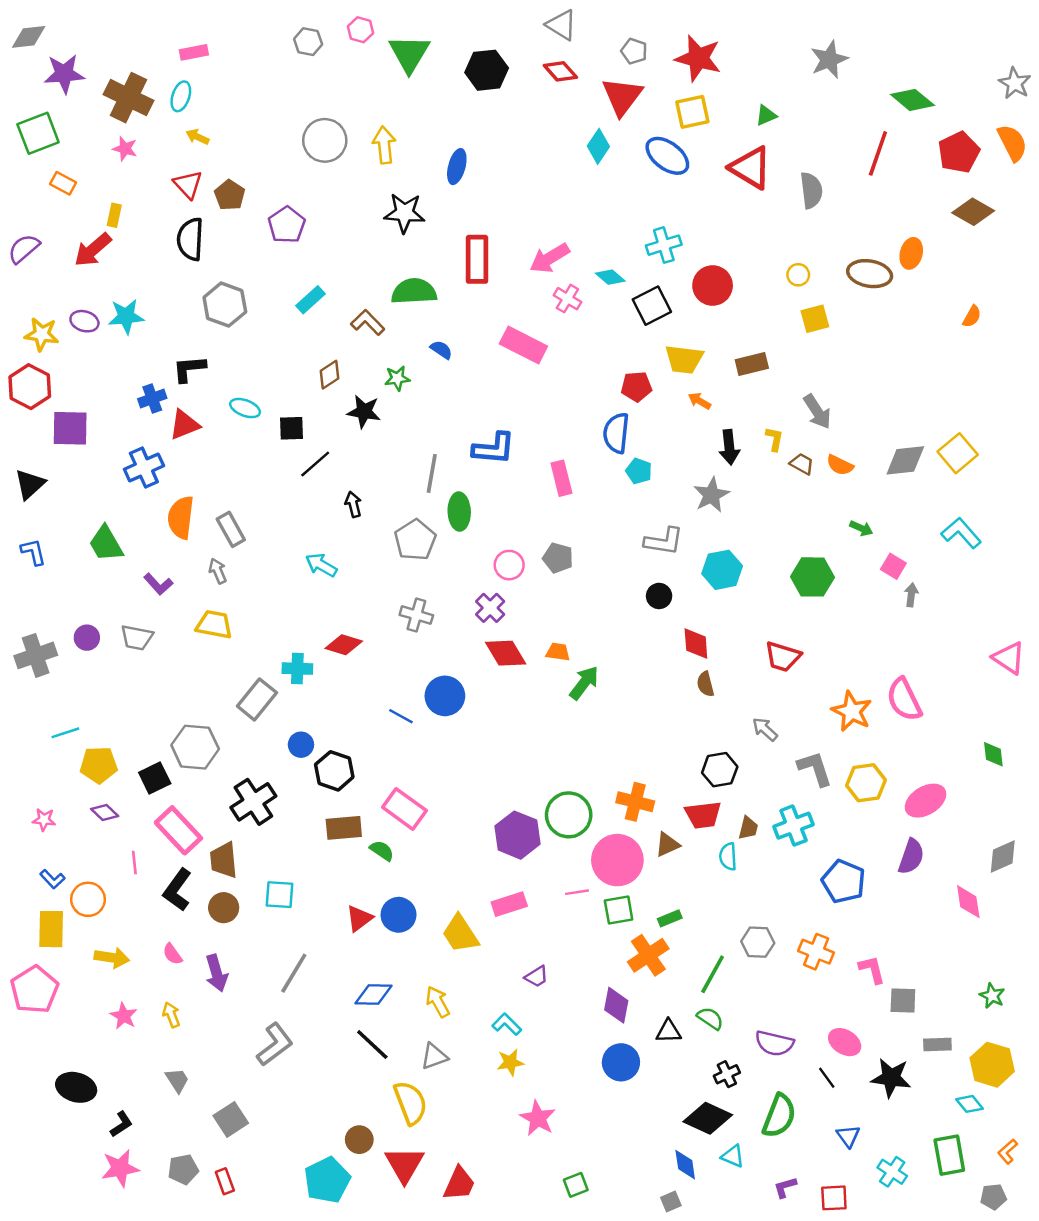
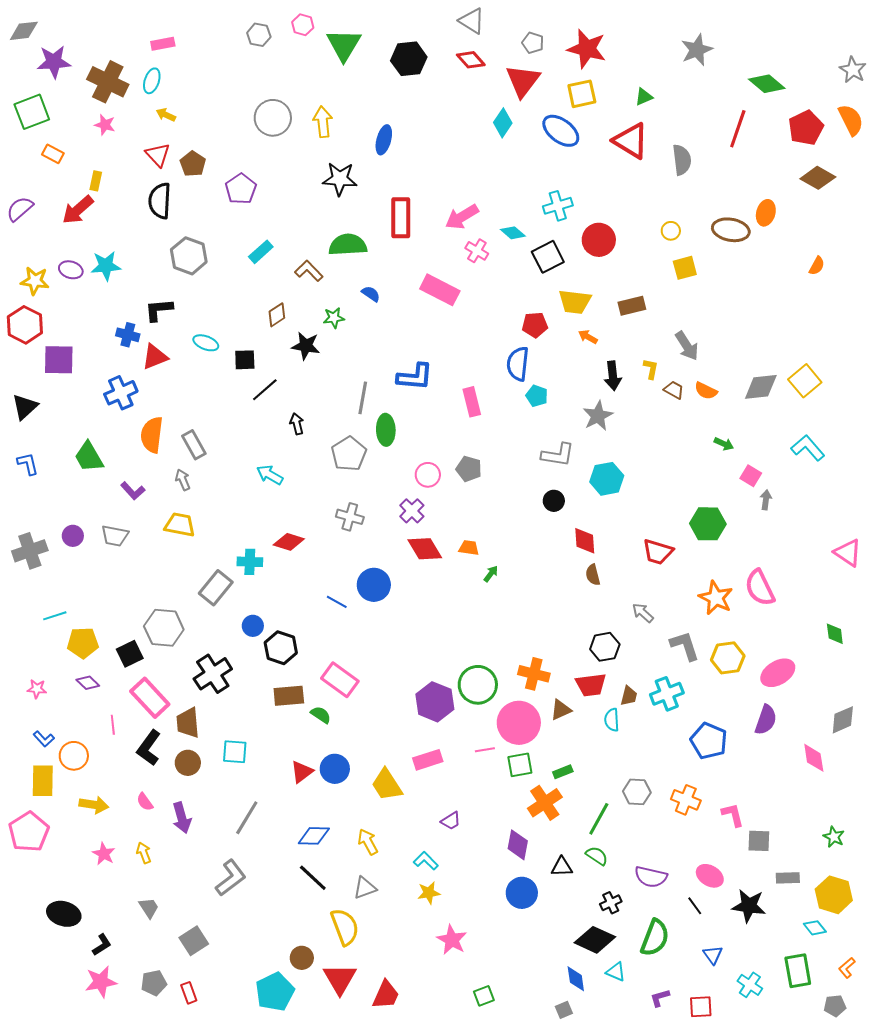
blue cross: (152, 399) -> (128, 335), turned 35
green hexagon: (812, 577) -> (708, 524), moved
green arrow: (584, 683) -> (491, 574), size x0.6

